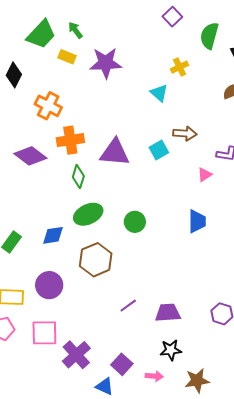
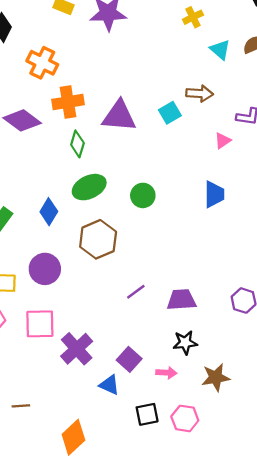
cyan triangle: (159, 93) -> (220, 50), moved
blue diamond: (53, 235) -> (49, 212), turned -50

